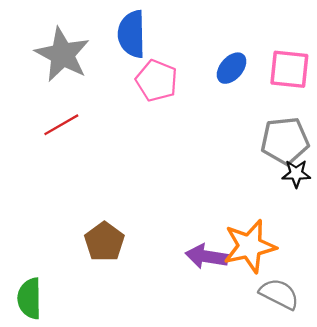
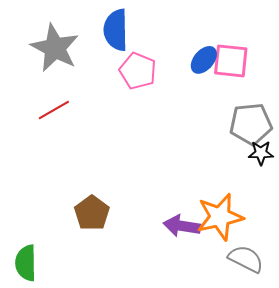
pink square: (289, 69) -> (231, 61), moved

